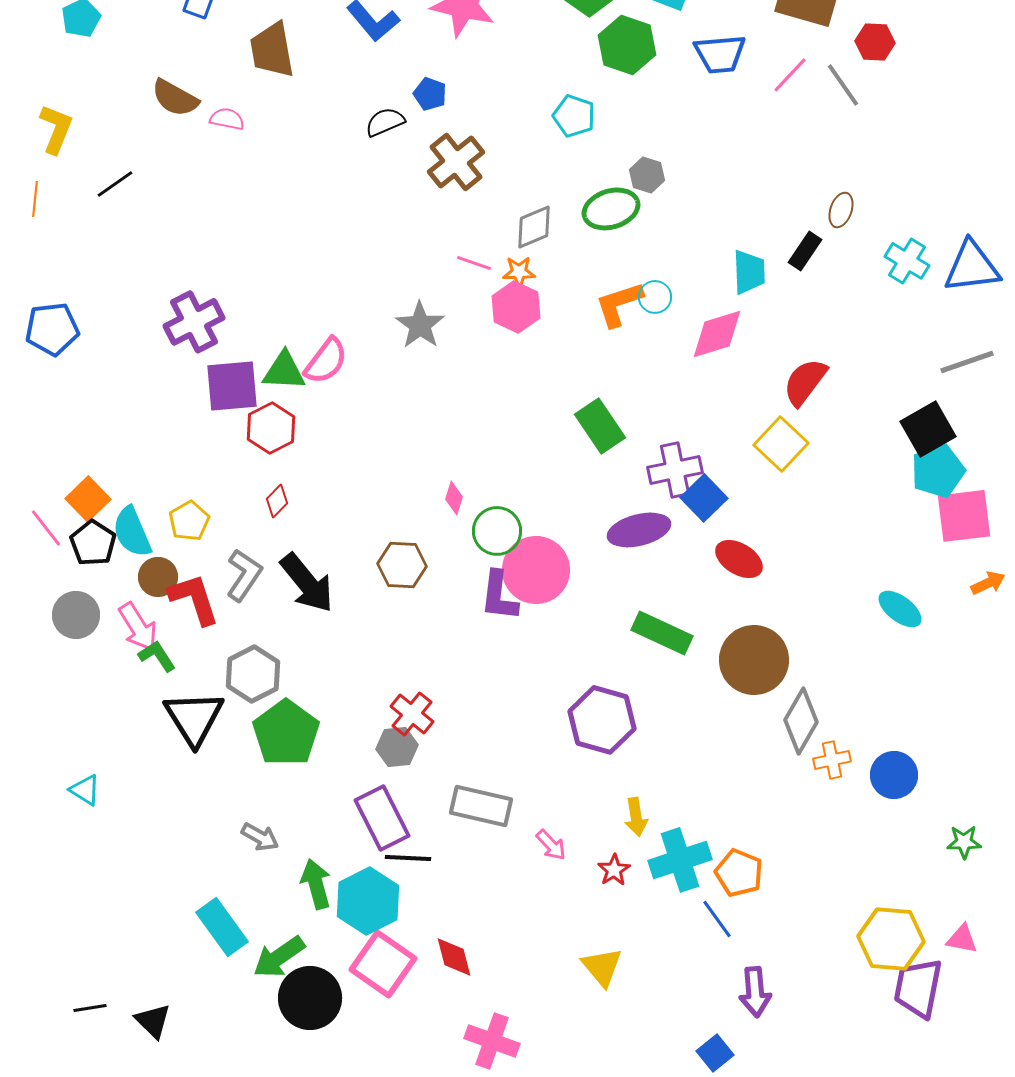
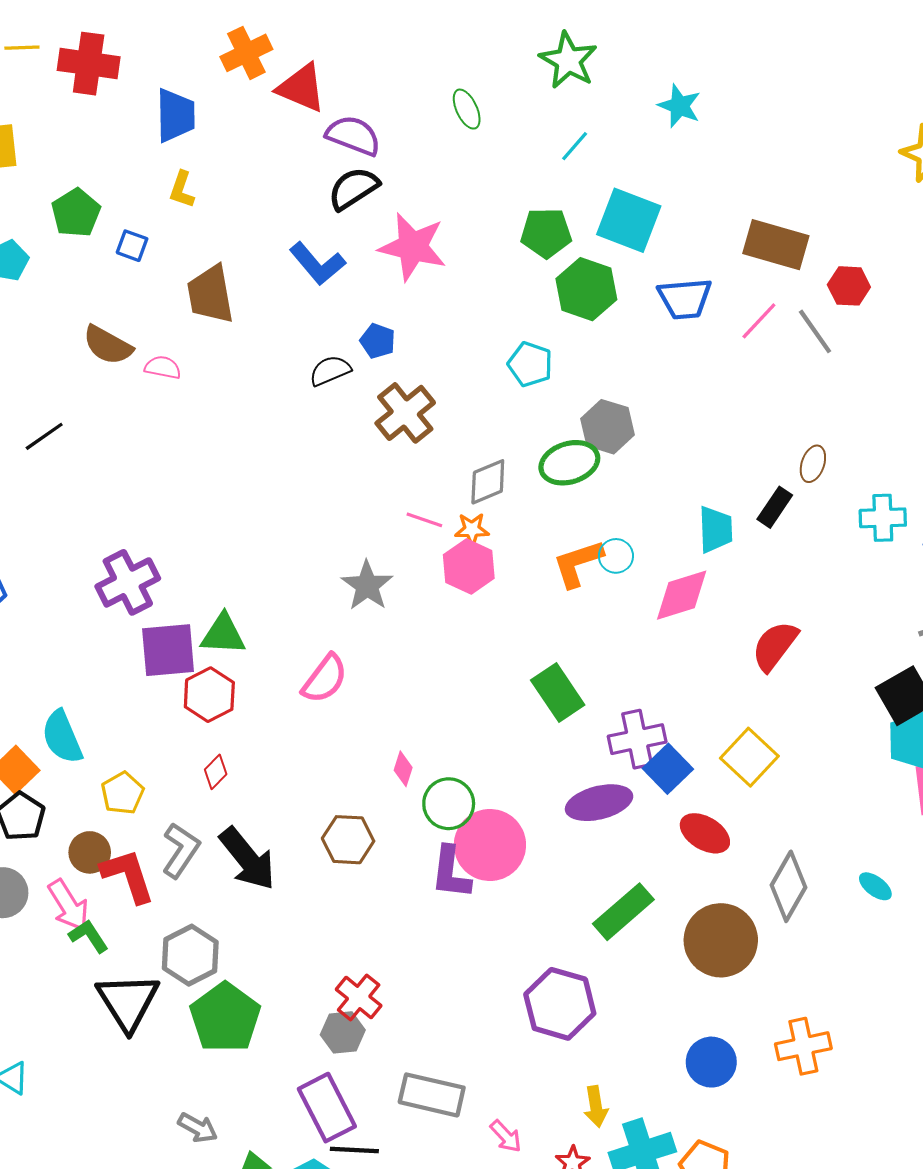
gray hexagon: (647, 175) -> (607, 427), size x1.4
cyan cross: (907, 261) -> (883, 518), turned -33
pink semicircle: (326, 361) -> (325, 679), moved
yellow square: (781, 444) -> (749, 757), moved
cyan semicircle: (132, 532) -> (62, 737), moved
cyan ellipse: (900, 609) -> (875, 886), size x0.7
green rectangle: (662, 633) -> (623, 912), turned -66
gray diamond: (801, 721) -> (789, 886), moved
orange cross: (832, 760) -> (803, 1046), size x1.4
blue circle: (894, 775) -> (711, 1062), moved

